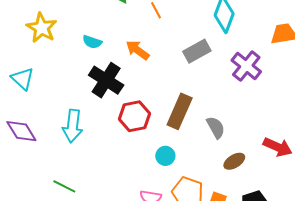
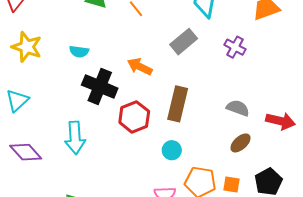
orange arrow: (137, 50) -> (140, 67), moved
purple cross: (246, 66) -> (235, 47), size x0.7
cyan triangle: (23, 79) -> (17, 100), turned 45
gray semicircle: (216, 127) -> (238, 108), moved, turned -30

